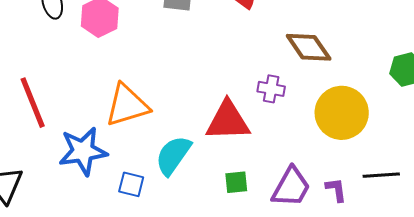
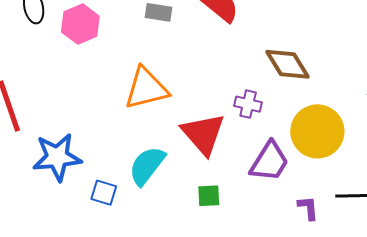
orange triangle: (127, 105) -> (146, 88), moved
red triangle: (228, 121) -> (203, 134), turned 48
purple trapezoid: (291, 187) -> (269, 162), moved

